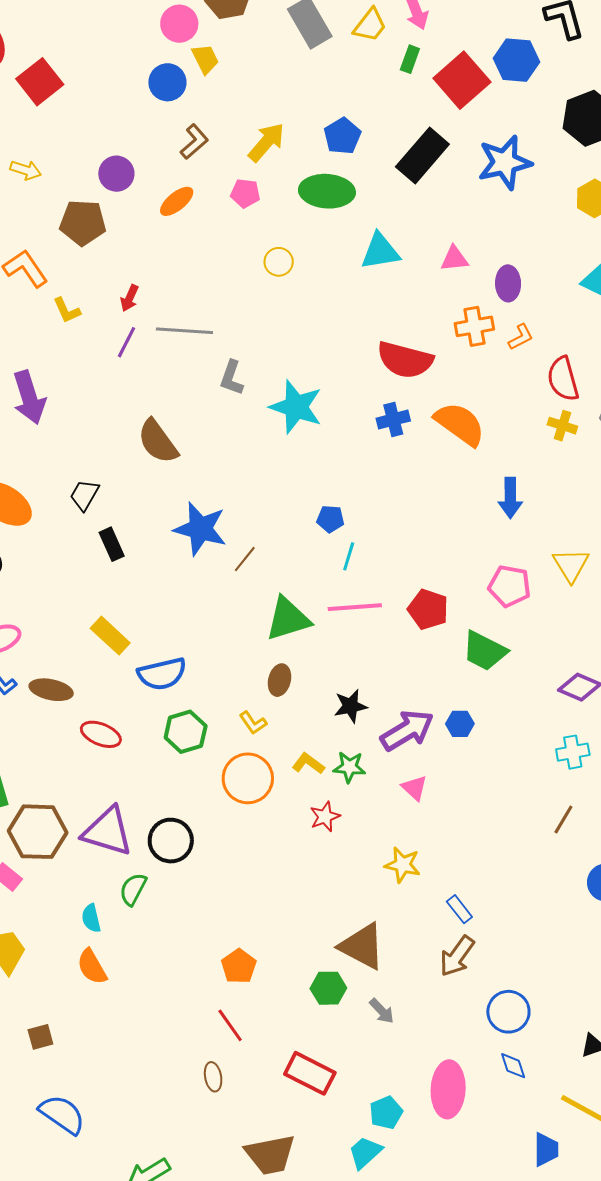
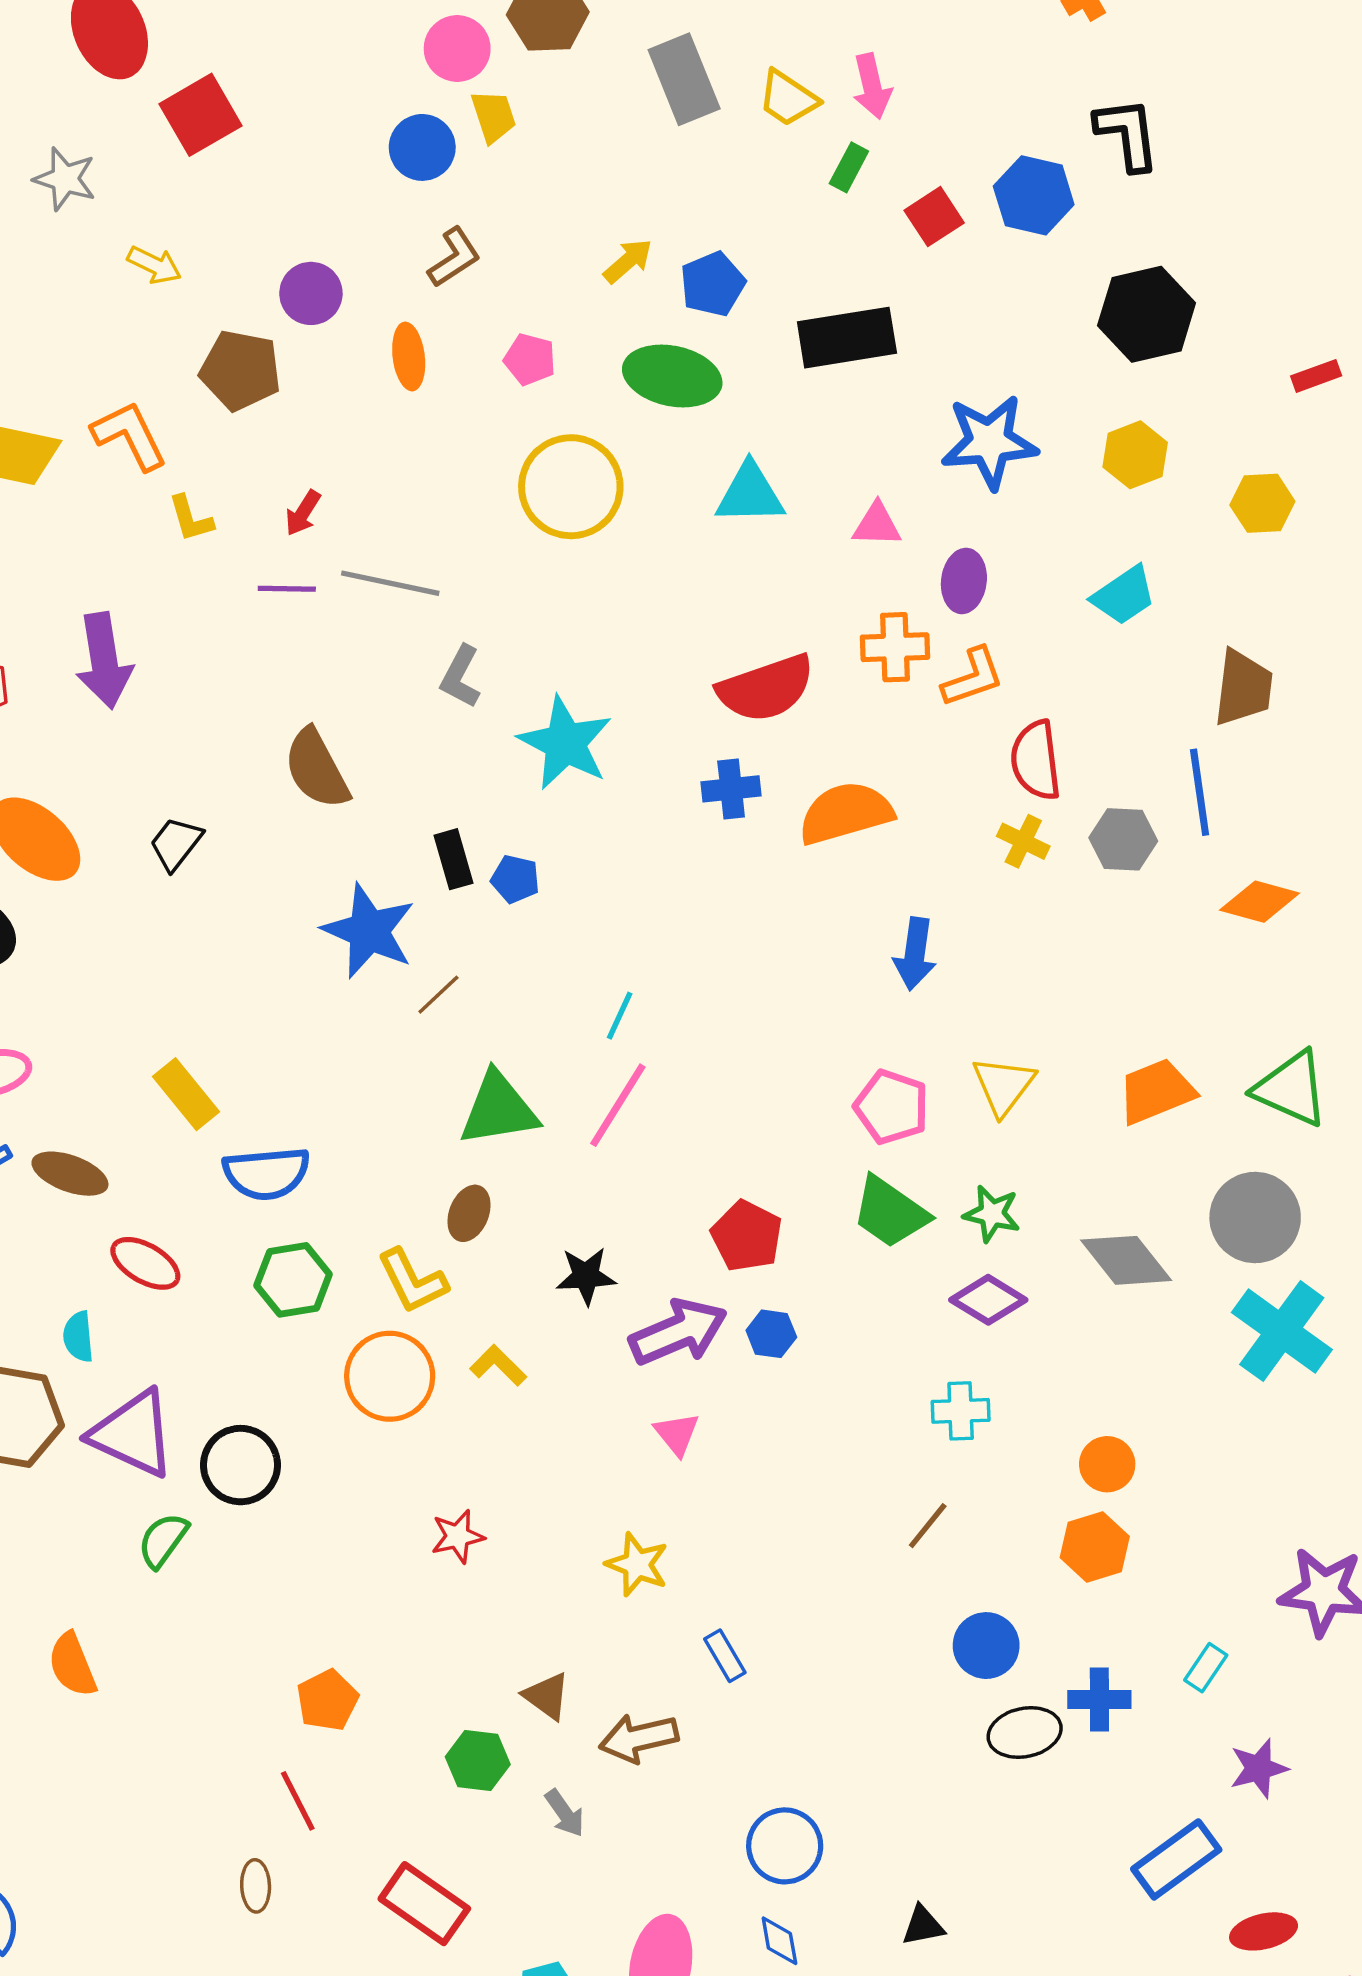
yellow trapezoid: (370, 25) -> (788, 98), turned 78
red square: (462, 80) -> (934, 217), size x0.6
yellow arrow: (266, 142) -> (628, 261), moved, size x0.7
black rectangle: (422, 155) -> (847, 338), turned 32
blue star: (505, 162) -> (989, 442), moved
orange ellipse: (177, 201) -> (409, 356), turned -66
yellow circle: (279, 262) -> (571, 487), size x2.0
orange L-shape: (521, 337) -> (973, 677), size x1.4
purple line: (127, 342) -> (287, 589), turned 56
red semicircle: (405, 360) -> (766, 688), turned -42
orange semicircle: (460, 424) -> (846, 813), turned -60
blue pentagon: (330, 519) -> (515, 879), moved
black rectangle: (112, 544) -> (453, 859), moved
pink line: (355, 607) -> (618, 1105), turned -62
red pentagon: (428, 609) -> (747, 1236), moved
green trapezoid: (484, 651) -> (890, 1212), moved
yellow L-shape: (253, 723) -> (412, 1281), size x1.5
green star: (349, 767) -> (992, 1214), moved
red star: (325, 817) -> (458, 1536), moved
cyan semicircle: (91, 918) -> (78, 1337), moved
brown triangle: (362, 946) -> (547, 1696), size x0.6
brown arrow: (457, 956) -> (639, 1738), moved, turned 33

